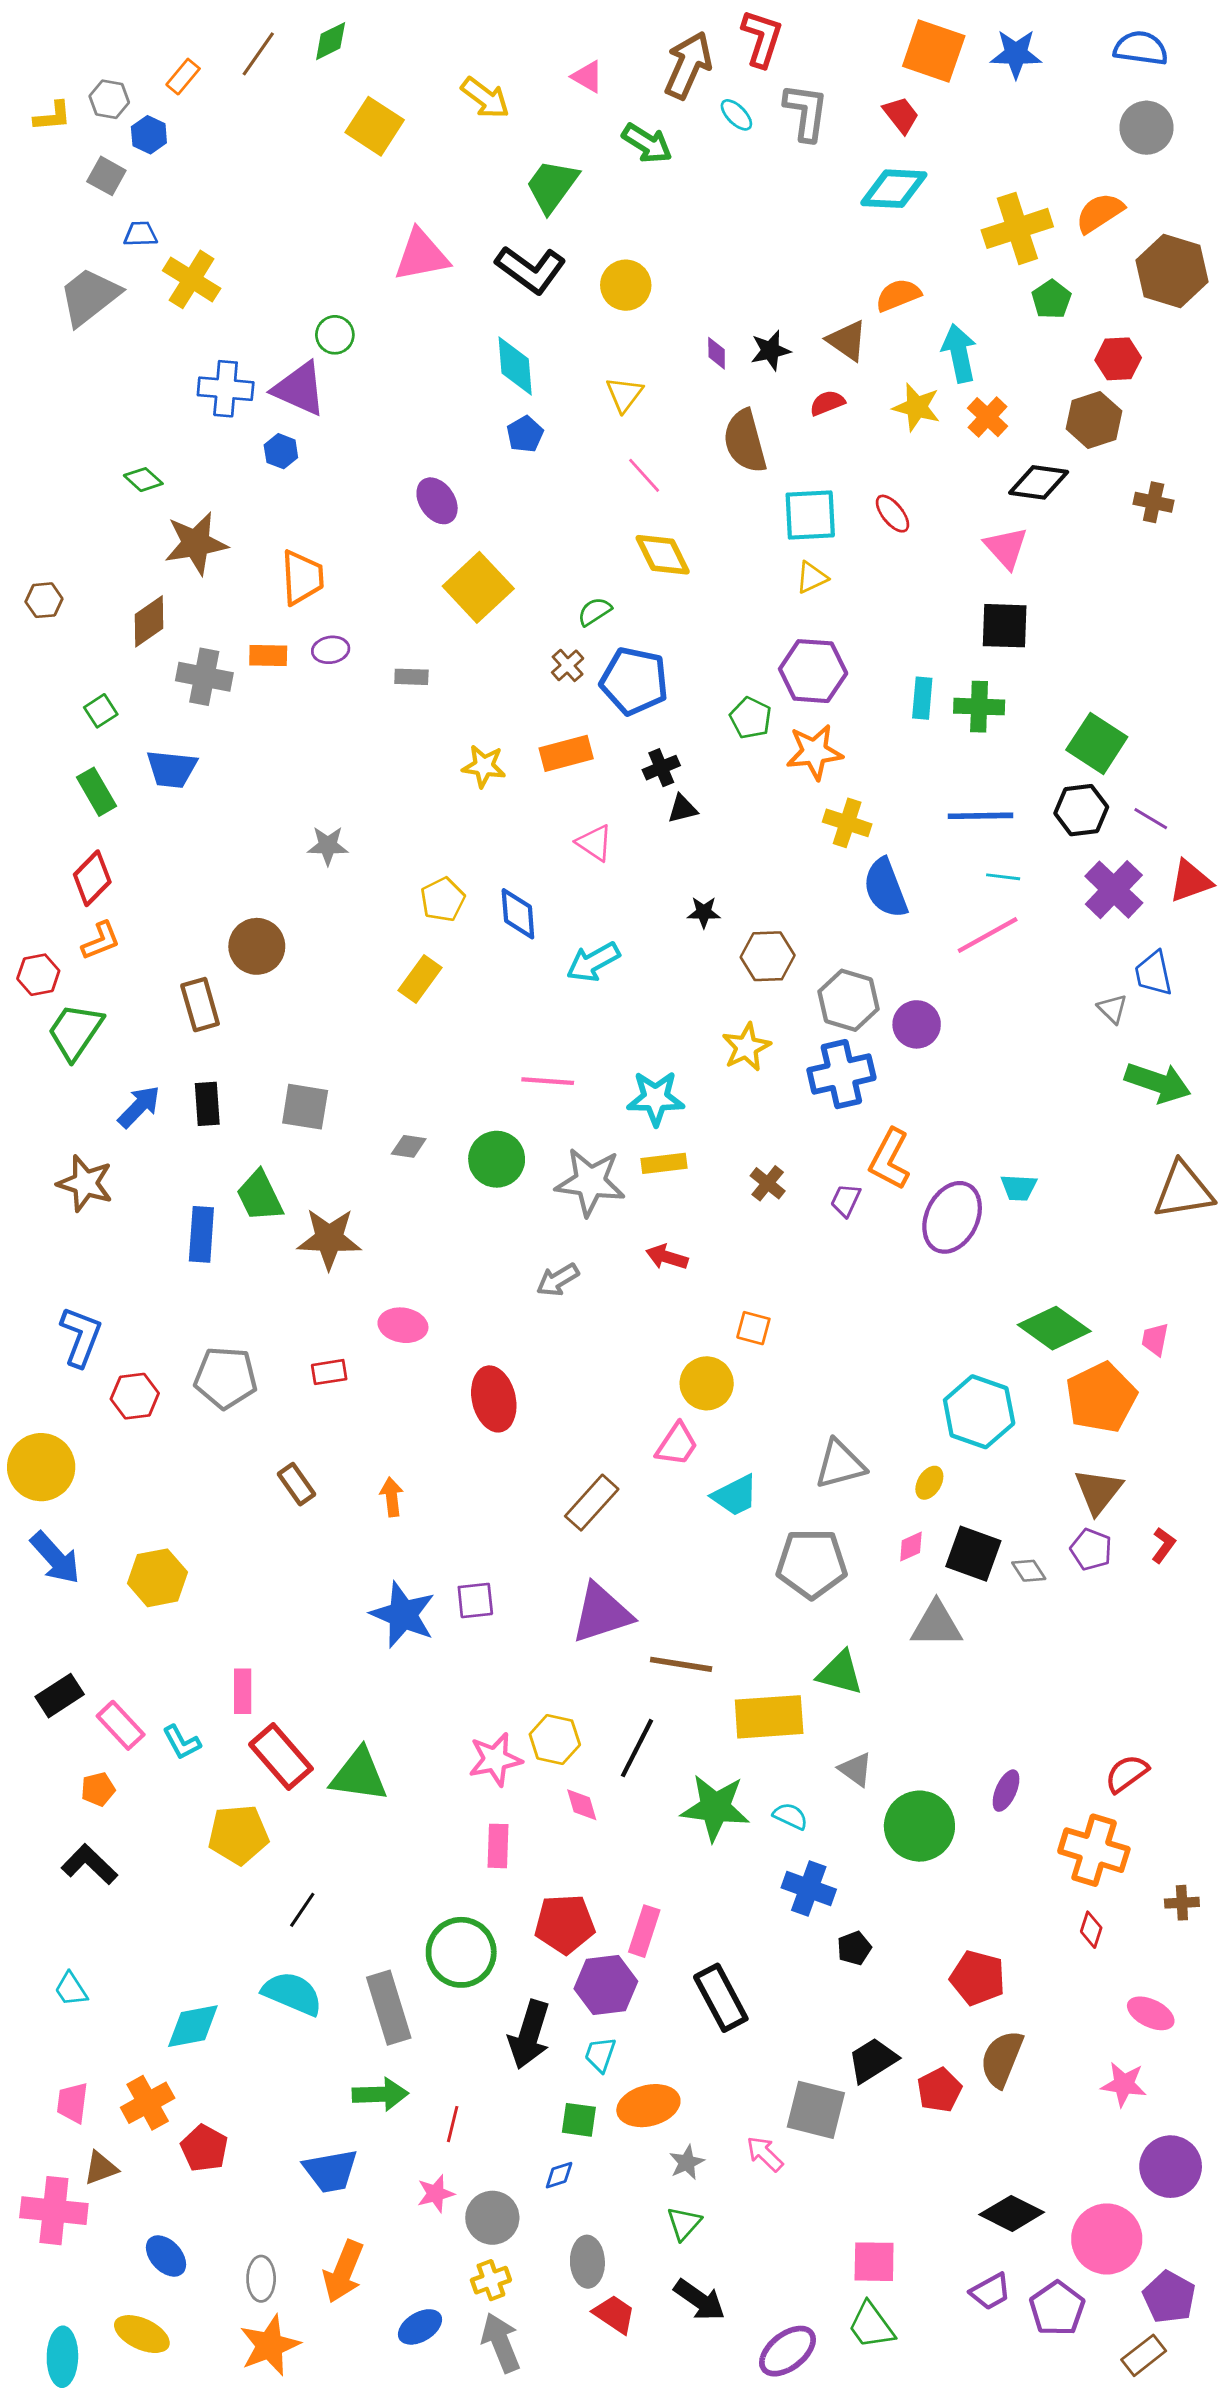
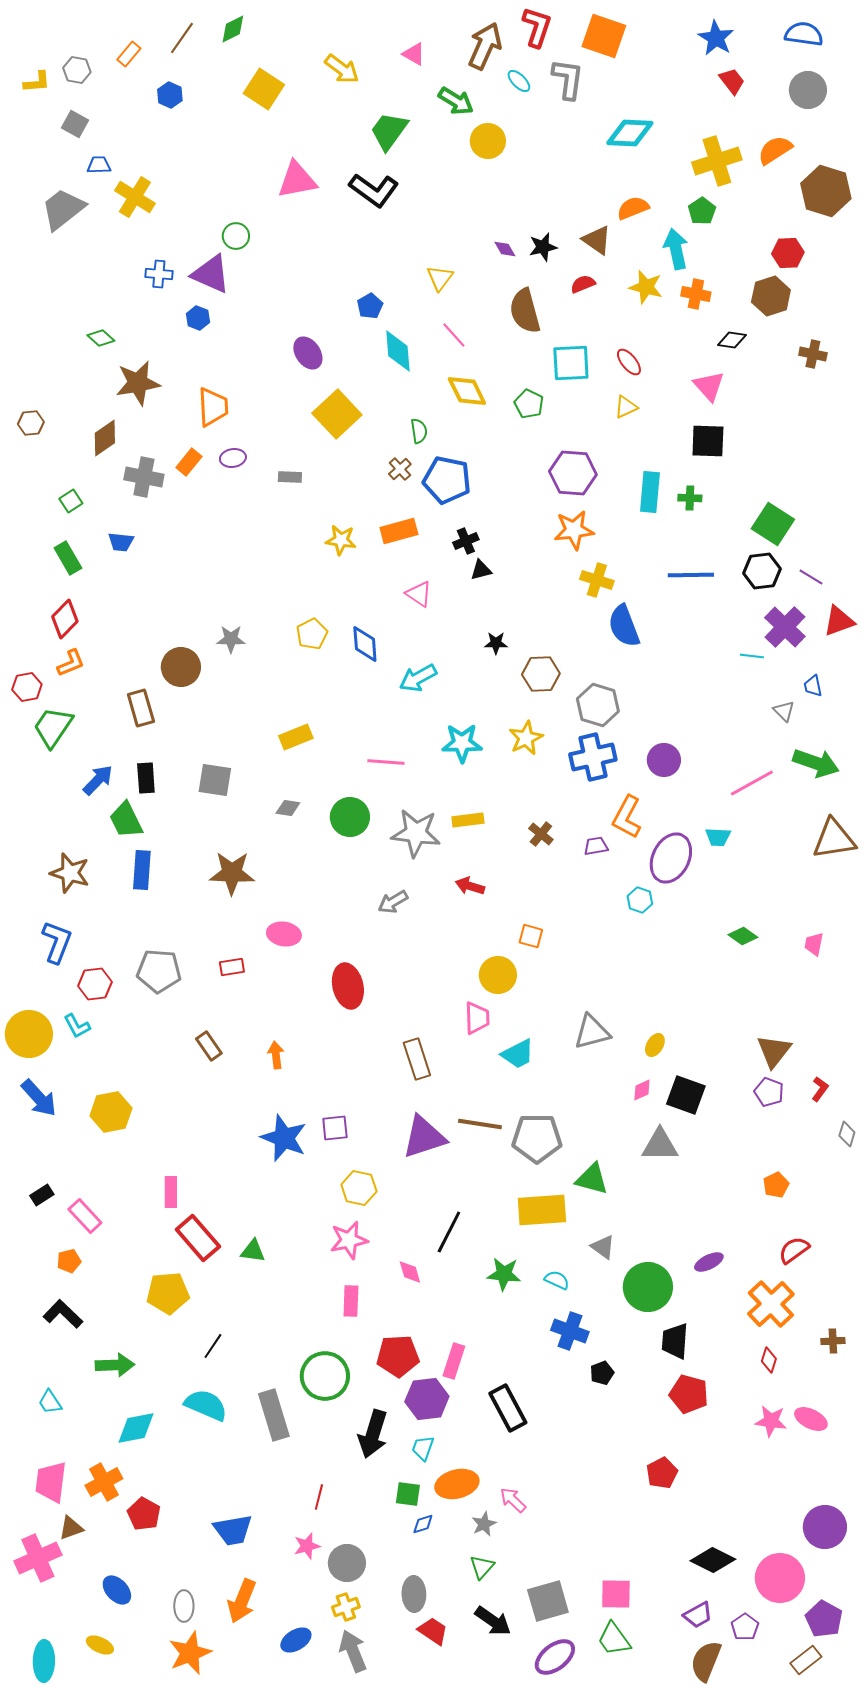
orange square: (934, 51) -> (604, 36), moved
blue star: (1016, 54) -> (716, 38), turned 30
red trapezoid: (901, 115) -> (732, 81), moved
blue hexagon: (149, 135) -> (170, 95), moved
yellow circle: (626, 285) -> (488, 141), moved
green pentagon: (1051, 299) -> (702, 211), moved
purple diamond: (717, 353) -> (505, 249), turned -30
cyan diamond: (515, 366) -> (398, 351), moved
blue cross: (226, 389) -> (159, 274), size x0.7
orange cross: (988, 417) -> (696, 294), turned -32
black diamond: (1039, 482) -> (732, 340), size x0.7
yellow triangle: (812, 577) -> (626, 407), moved
green semicircle: (595, 611) -> (419, 431), turned 115
orange rectangle: (268, 655) -> (189, 462), turned -52
cyan rectangle: (922, 698) -> (650, 492), size x1.4
green cross: (979, 707) -> (690, 498), size x0.7
green pentagon: (751, 718) -> (529, 404), moved
blue trapezoid: (172, 769) -> (121, 542), size x0.7
gray star: (328, 846) -> (231, 639), moved
cyan line: (1003, 877) -> (752, 656), moved
pink line: (988, 935) -> (752, 783), moved
blue trapezoid: (1154, 973) -> (813, 686), size x0.7
yellow rectangle: (420, 979) -> (296, 737), moved, turned 32
purple circle: (917, 1024) -> (664, 760), moved
cyan star: (656, 1098) -> (462, 743), moved
brown star: (85, 1183) -> (70, 873), moved
green trapezoid: (260, 1196) -> (126, 820), moved
purple trapezoid: (846, 1200) -> (596, 846), turned 55
green diamond: (1054, 1328) -> (743, 936), size x0.6
orange pentagon: (1101, 1398) -> (776, 1185), moved, size x0.5
cyan hexagon: (979, 1412) -> (640, 900), moved, size x0.5
pink trapezoid: (677, 1444) -> (477, 1018), turned -36
brown rectangle: (592, 1503) -> (417, 1059), turned -60
gray pentagon: (812, 1564) -> (537, 1138), moved
gray diamond: (1029, 1571) -> (847, 1134), moved, turned 50
brown line: (681, 1664) -> (480, 1124), moved
black rectangle: (60, 1696) -> (42, 1195), size x0.7
yellow hexagon: (555, 1740) -> (359, 1188), moved
cyan L-shape: (182, 1742) -> (77, 1026), moved
green triangle: (359, 1775) -> (253, 1251), size x0.6
purple ellipse: (1006, 1791) -> (709, 1262), turned 40
green star: (715, 1808) -> (504, 1274), size x0.7
orange cross: (1094, 1850) -> (771, 1304), turned 30
brown semicircle: (1002, 2059) -> (706, 1661), moved
black trapezoid: (873, 2060) -> (675, 1341), moved, turned -54
pink star: (1124, 2084) -> (771, 1421), moved
green arrow: (380, 2094) -> (115, 1365), moved
pink trapezoid: (72, 2103) -> (51, 1482), size x1.4
gray square: (816, 2110) -> (548, 1601), moved, turned -30
pink arrow: (765, 2154) -> (513, 1500), moved
blue diamond: (559, 2175) -> (423, 1524), moved
pink cross: (54, 2211) -> (38, 1558), turned -30
purple pentagon: (1057, 2308) -> (745, 1627), size x0.7
yellow ellipse: (142, 2334) -> (100, 1645), size x0.7

